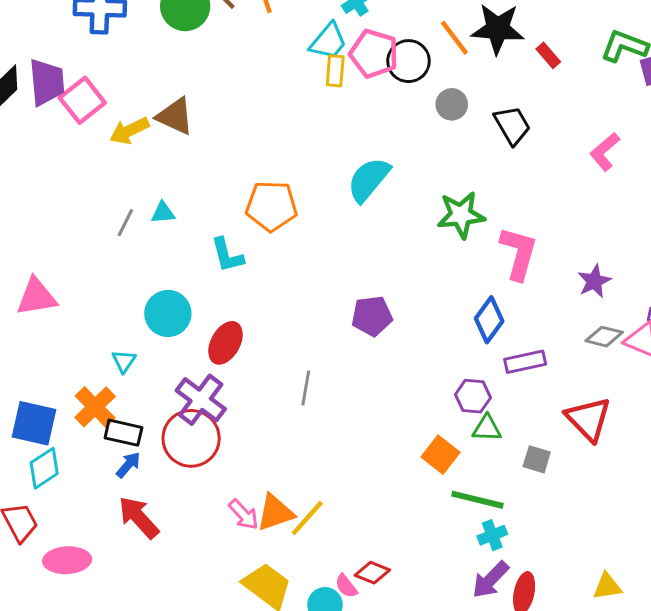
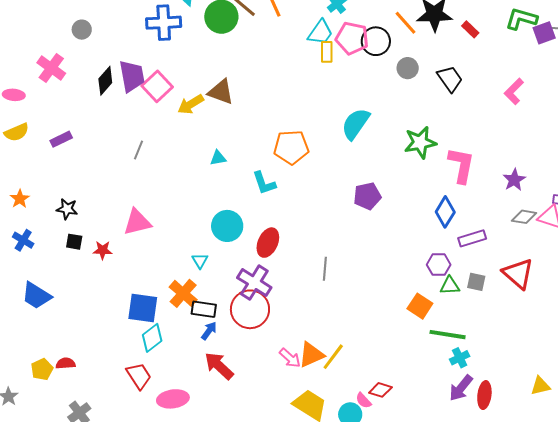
gray line: (125, 223) -> (138, 150), moved
purple pentagon: (372, 316) -> (367, 196), moved
gray square: (537, 459) -> (476, 282), moved

